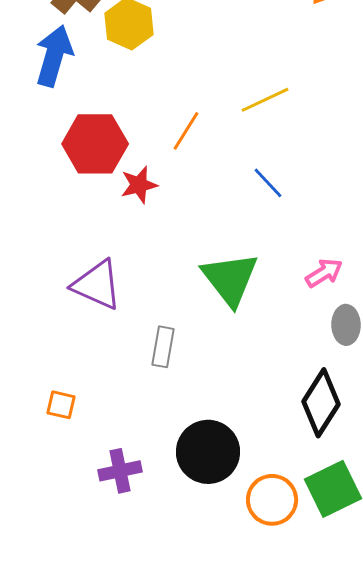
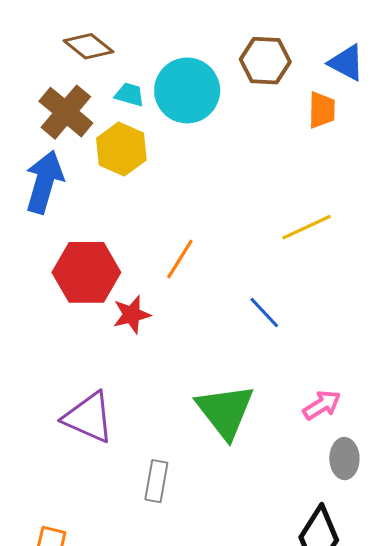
yellow line: (265, 100) -> (306, 227), moved

